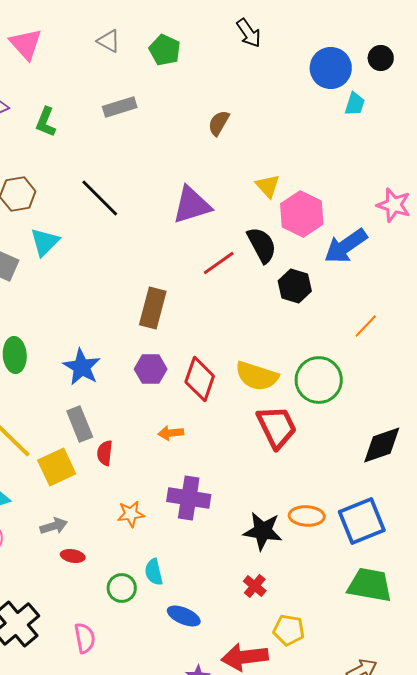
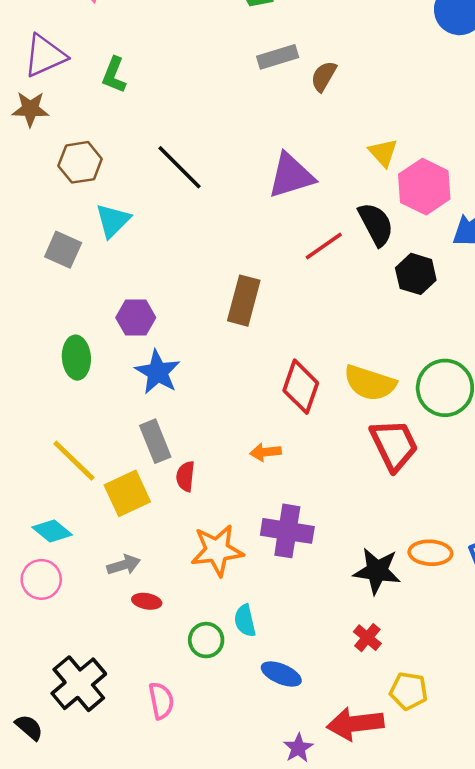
gray rectangle: (120, 107) -> (278, 57), moved
purple hexagon: (151, 369) -> (136, 318), moved
orange star: (131, 514) -> (217, 550), size x1.6

